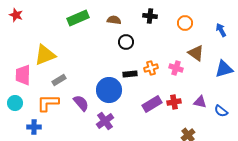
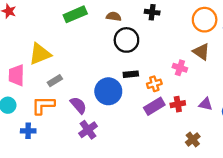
orange circle: (185, 23) -> (205, 20), moved, size x1.5
black circle: (126, 42) -> (126, 40), size x1.5
orange cross: (151, 68) -> (154, 84), moved
purple cross: (105, 121) -> (88, 130), moved

